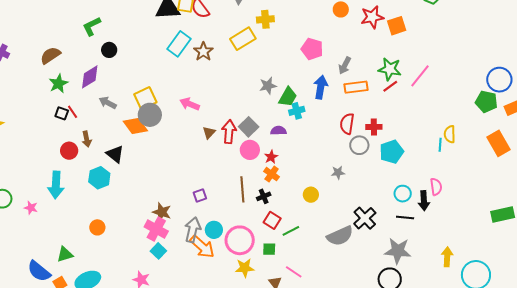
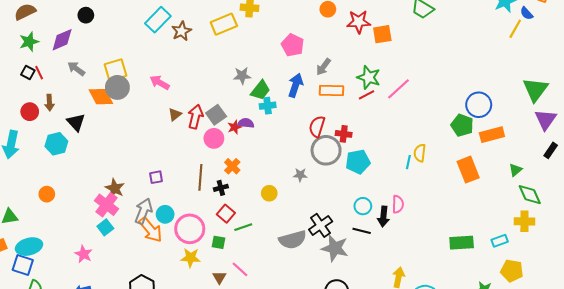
gray circle: (359, 145) -> (326, 150), size x1.5
red star: (271, 157) -> (235, 127), moved
gray star: (398, 251) -> (335, 248), moved

